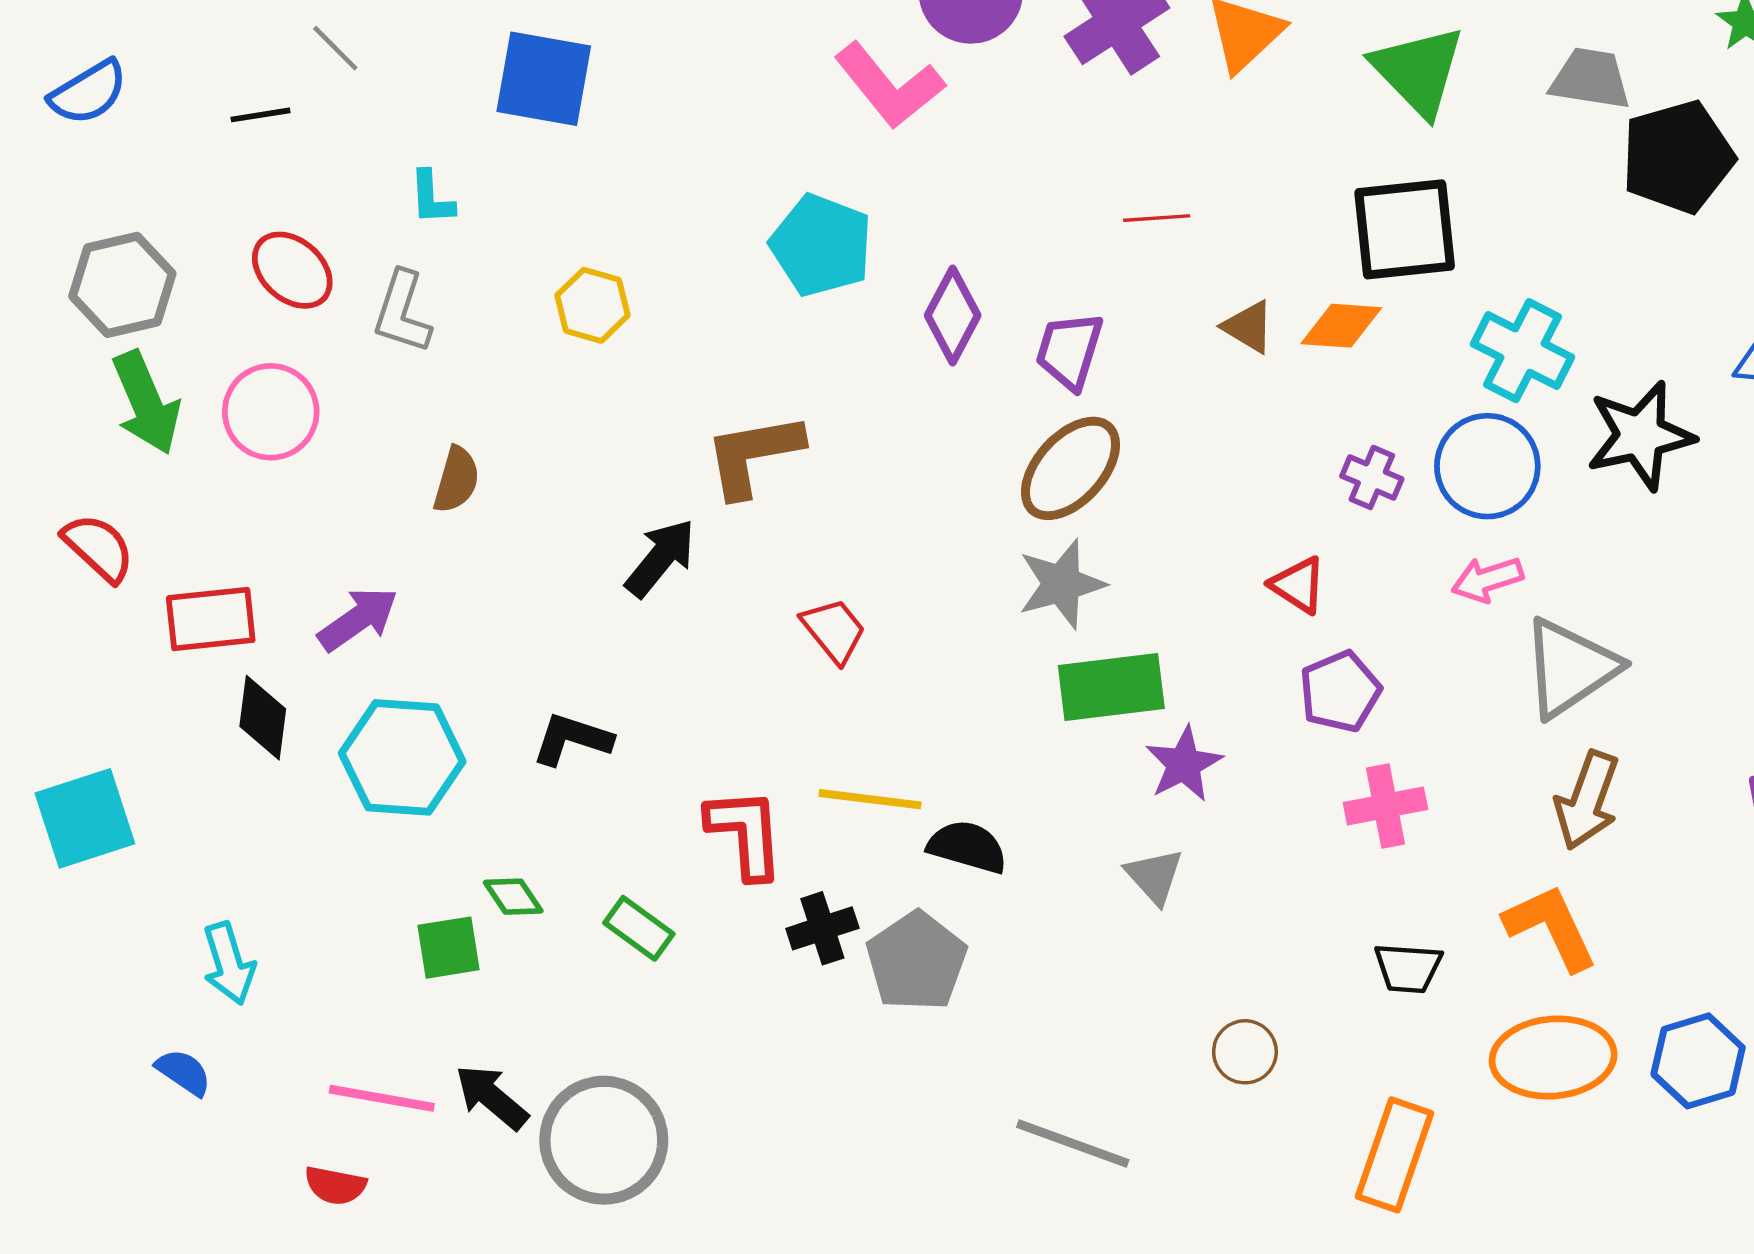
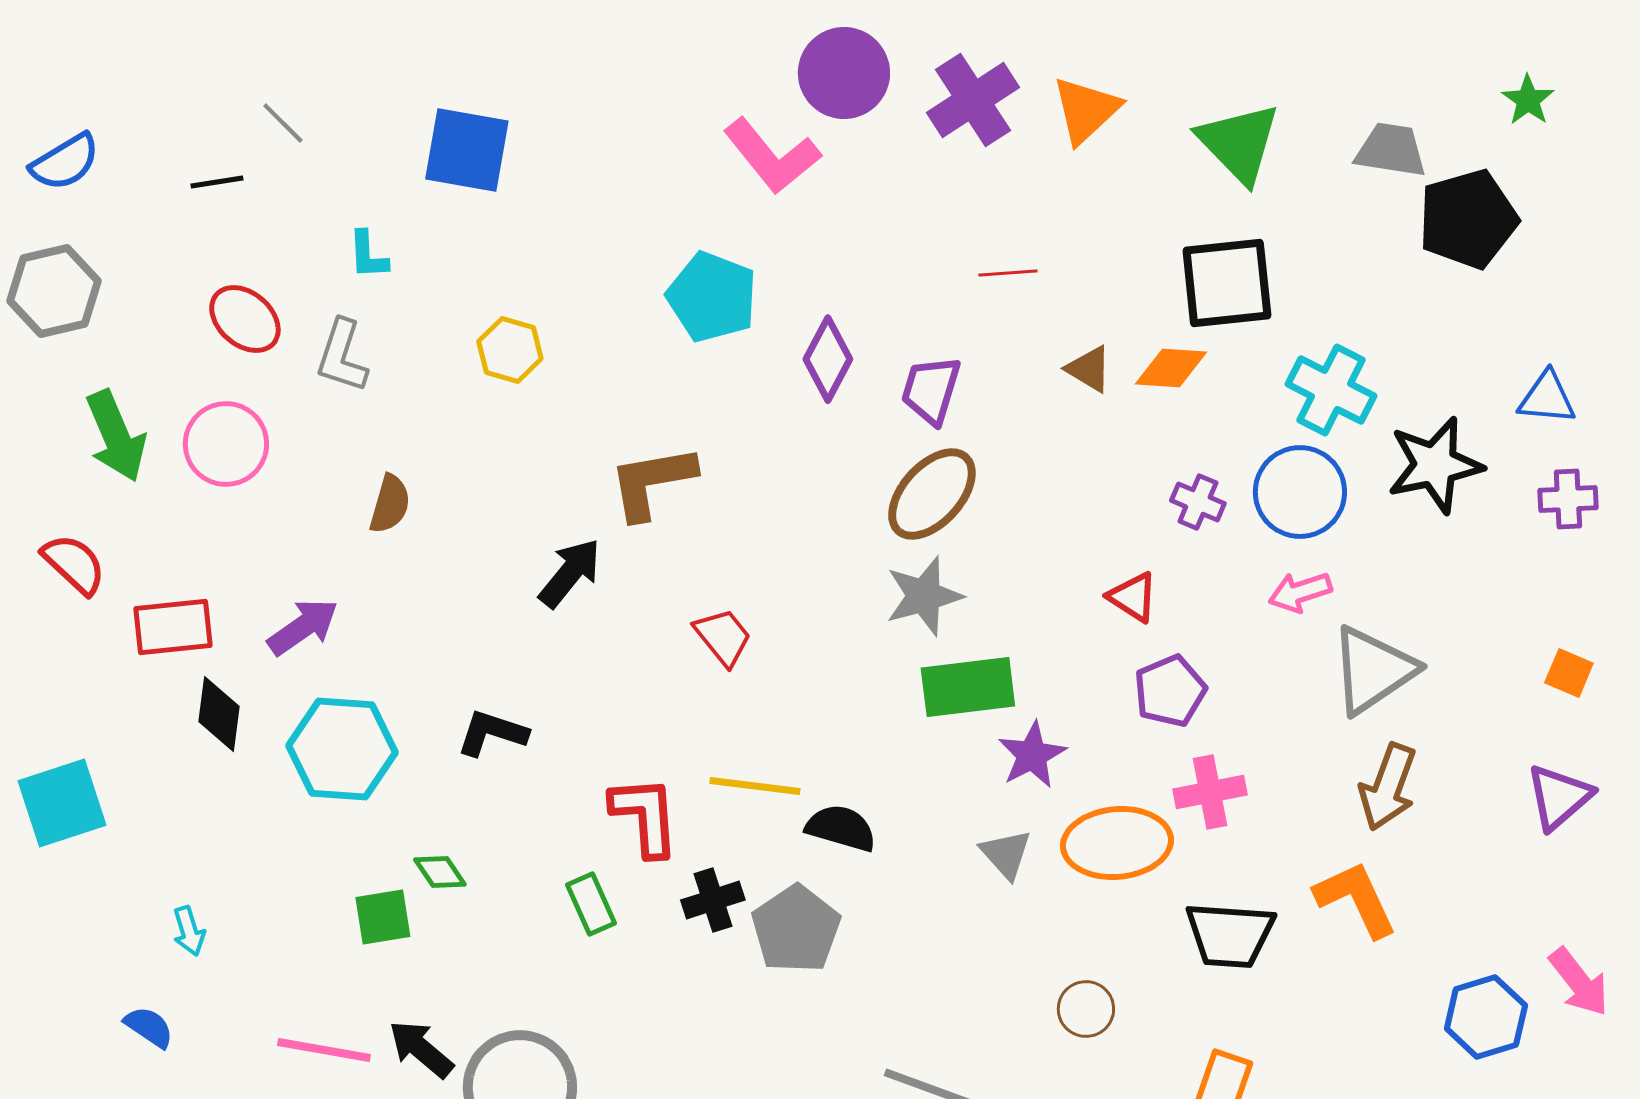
gray hexagon: (122, 285) -> (54, 291), moved
green rectangle: (639, 928) -> (591, 904), moved, turned 30
cyan arrow: (229, 963) -> (189, 931), size x0.7
black trapezoid: (1408, 968) -> (1230, 935), size x1.5
orange ellipse: (1553, 1057) -> (1117, 843), moved

